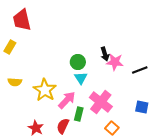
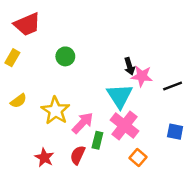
red trapezoid: (22, 20) -> (27, 24), turned -100
green circle: (78, 62) -> (65, 56), moved
cyan triangle: (81, 78) -> (120, 96), moved, size x1.6
yellow semicircle: (15, 82) -> (18, 101), turned -40

